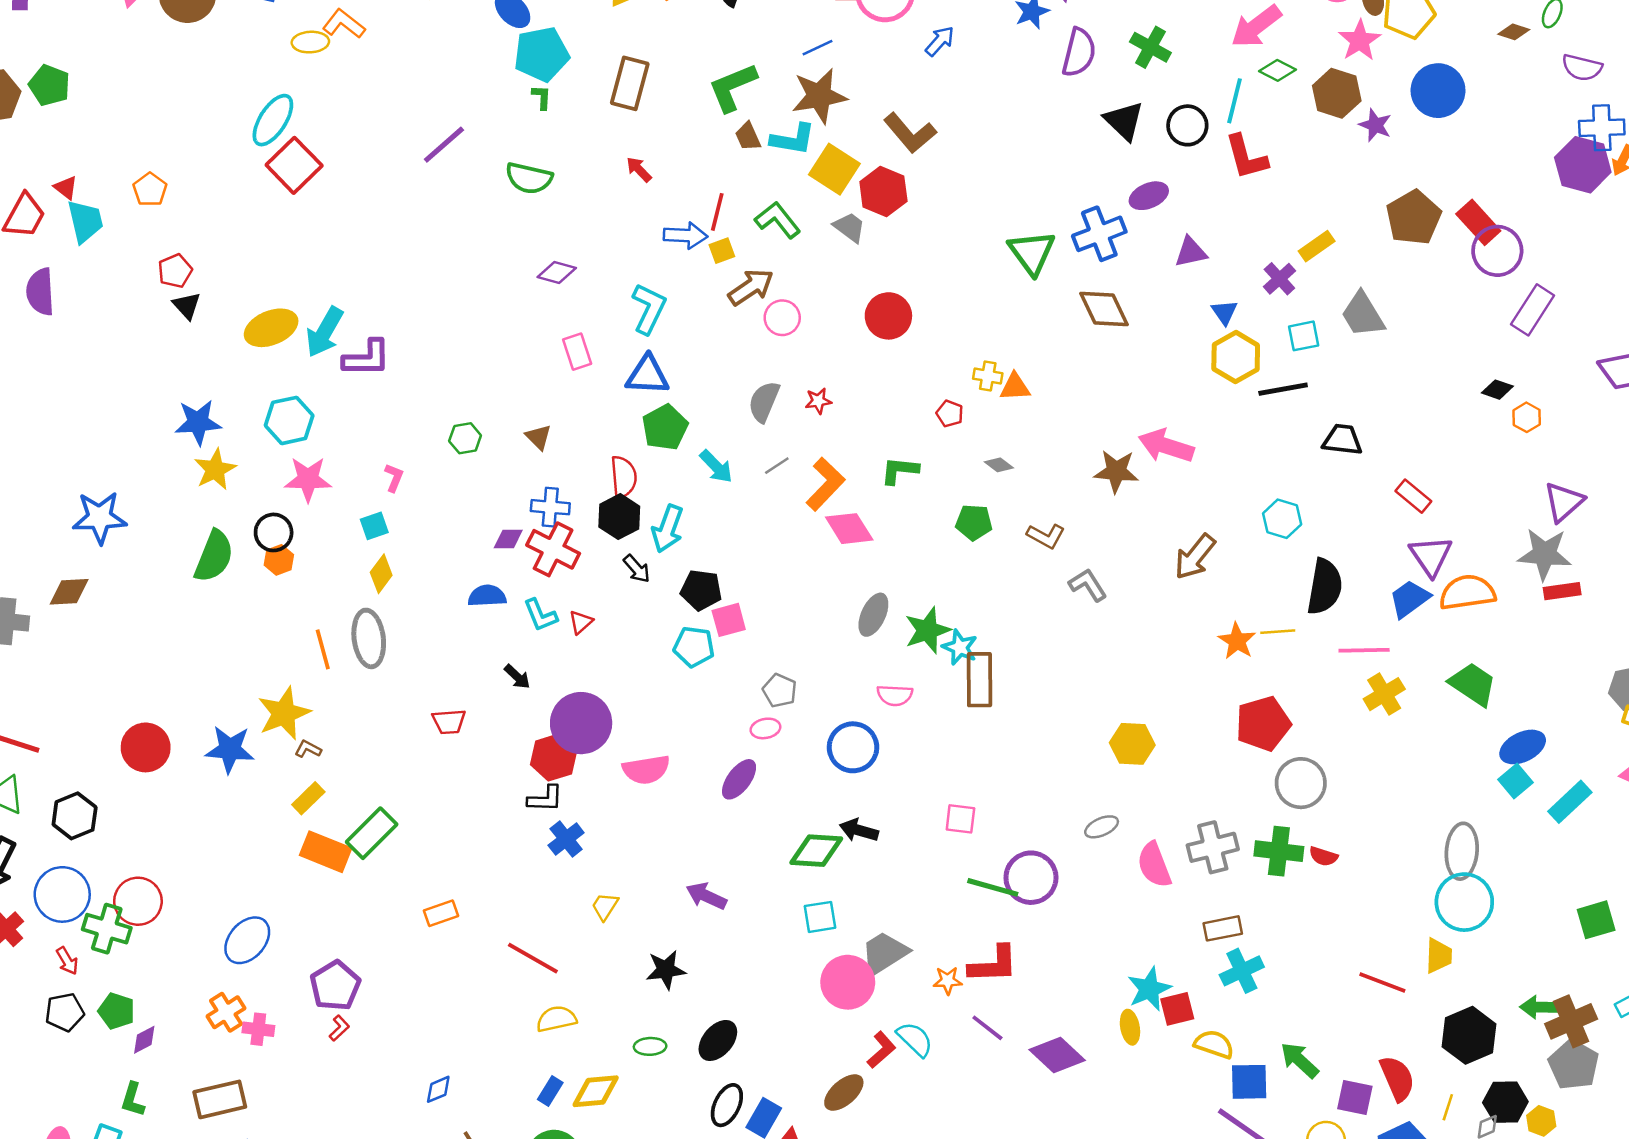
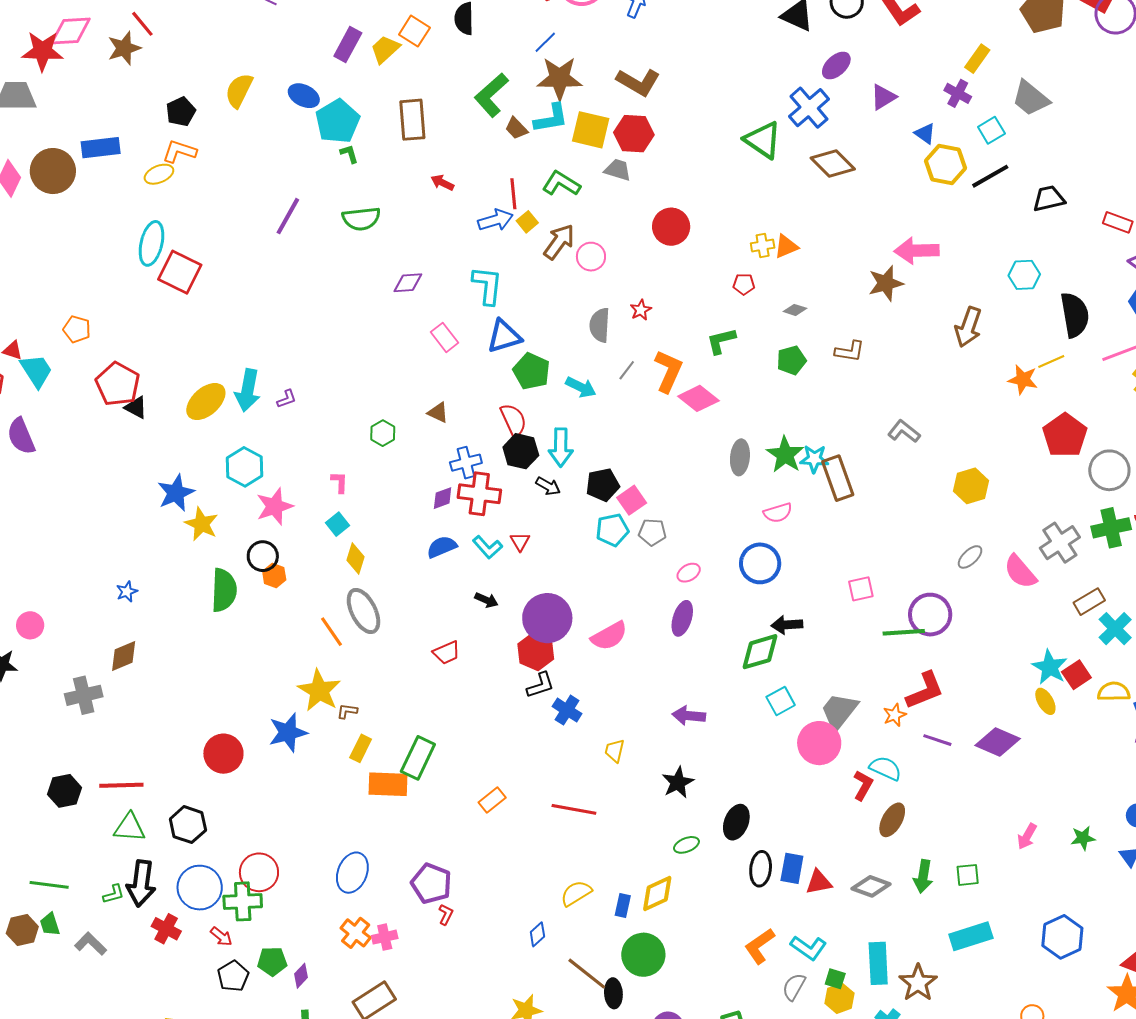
brown star: (819, 96) -> (560, 78), turned 30
red pentagon: (175, 271) -> (118, 384), size x1.6
purple L-shape: (367, 358) -> (287, 399), size x0.5
blue star: (100, 518) -> (127, 592), size x0.5
gray L-shape: (1088, 585) -> (904, 431), moved
gray pentagon: (780, 691) -> (652, 532), moved
yellow semicircle: (556, 1019) -> (576, 893), moved
brown ellipse: (844, 1092) -> (892, 820), moved

